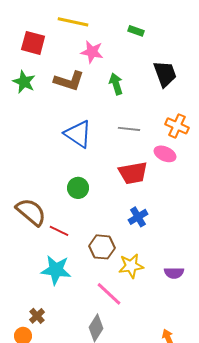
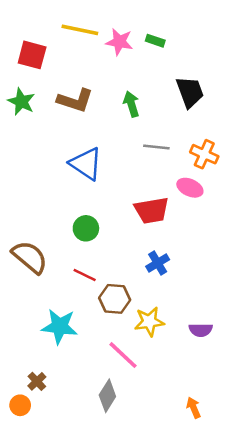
pink star: (92, 52) -> (119, 42), moved
gray line: (129, 129) -> (156, 147), moved
red line: (59, 231) -> (85, 275), moved

